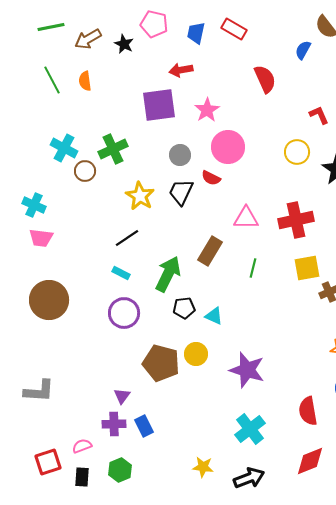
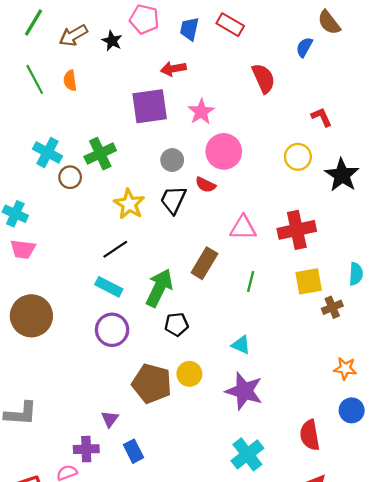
green line: (51, 27) -> (34, 22), turned -48
cyan rectangle: (121, 273) -> (109, 287), size x1.4
cyan triangle: (214, 316) -> (241, 345), moved
purple cross: (114, 424) -> (86, 449), moved

